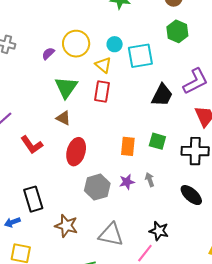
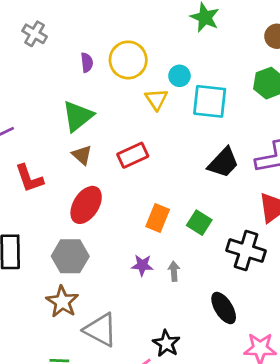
purple semicircle: (48, 54) -> (87, 62), turned 112
green triangle: (66, 87) -> (78, 116), moved
red rectangle: (102, 91) -> (133, 155), moved, turned 40
gray hexagon: (97, 187) -> (70, 256), moved
brown star: (66, 226) -> (62, 302), moved

